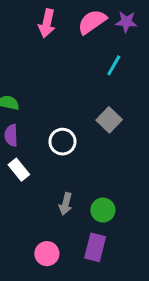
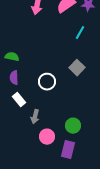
gray arrow: (66, 204) -> (35, 117), moved
pink circle: (47, 254) -> (47, 137), moved

